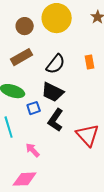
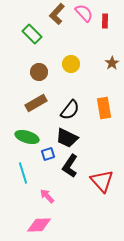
yellow circle: (57, 18) -> (71, 64), size x0.6
orange rectangle: (90, 62) -> (104, 108), size x1.5

